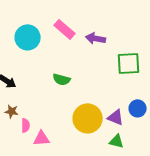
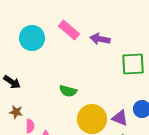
green semicircle: (62, 79) -> (68, 91), moved

